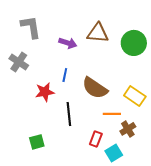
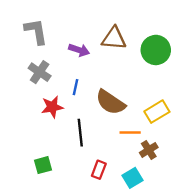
gray cross: (19, 62) -> (40, 72), moved
yellow rectangle: (135, 96) -> (157, 112), turned -65
red rectangle: (96, 139) -> (99, 170), moved

